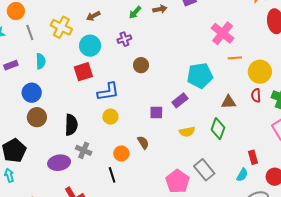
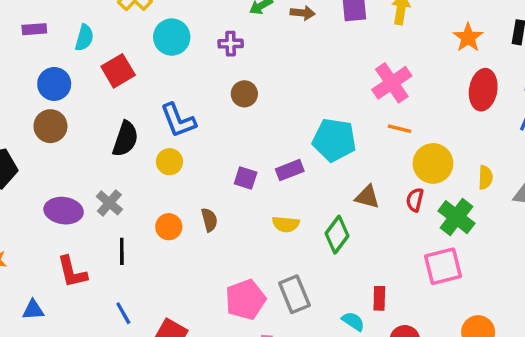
red square: (83, 72) -> (118, 71), moved, turned -30
blue L-shape: (108, 92) -> (178, 120), turned 60
black semicircle: (71, 125) -> (125, 139), moved
black line: (112, 175) -> (122, 251), moved
cyan semicircle: (242, 175) -> (353, 321), turned -104

